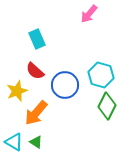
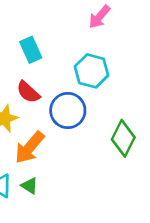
cyan hexagon: (101, 75) -> (92, 71), moved

